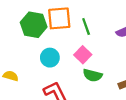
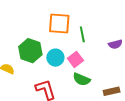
green hexagon: (34, 25) -> (30, 51), moved
cyan circle: (50, 58) -> (55, 58), moved

